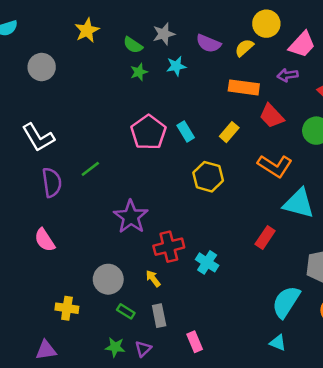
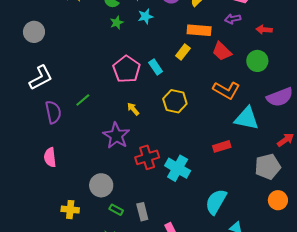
gray circle: (42, 67) -> (34, 32), moved
yellow rectangle: (229, 132) -> (183, 52), moved
white L-shape: (38, 137) -> (41, 78), turned -84
red rectangle: (265, 238) -> (222, 146), turned 42
pink semicircle: (45, 240) -> (50, 157), turned 30
cyan cross: (207, 262) -> (178, 168), size x1.4
yellow arrow: (153, 278) -> (133, 109), moved
cyan semicircle: (286, 302) -> (216, 202), moved

